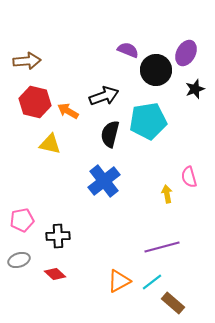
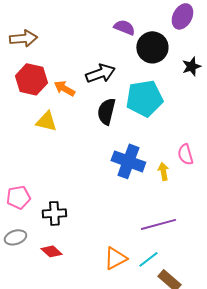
purple ellipse: (186, 53) -> (182, 16), moved
blue cross: (104, 181) -> (128, 161), moved, turned -32

